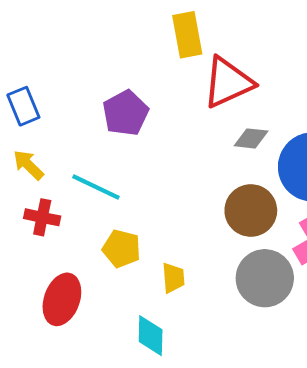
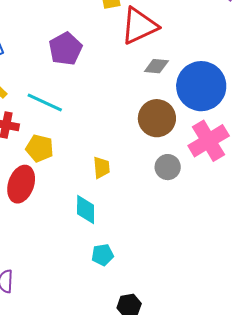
yellow pentagon: (121, 249) -> (40, 148), moved
gray circle: (265, 278) -> (168, 167), size x0.6

